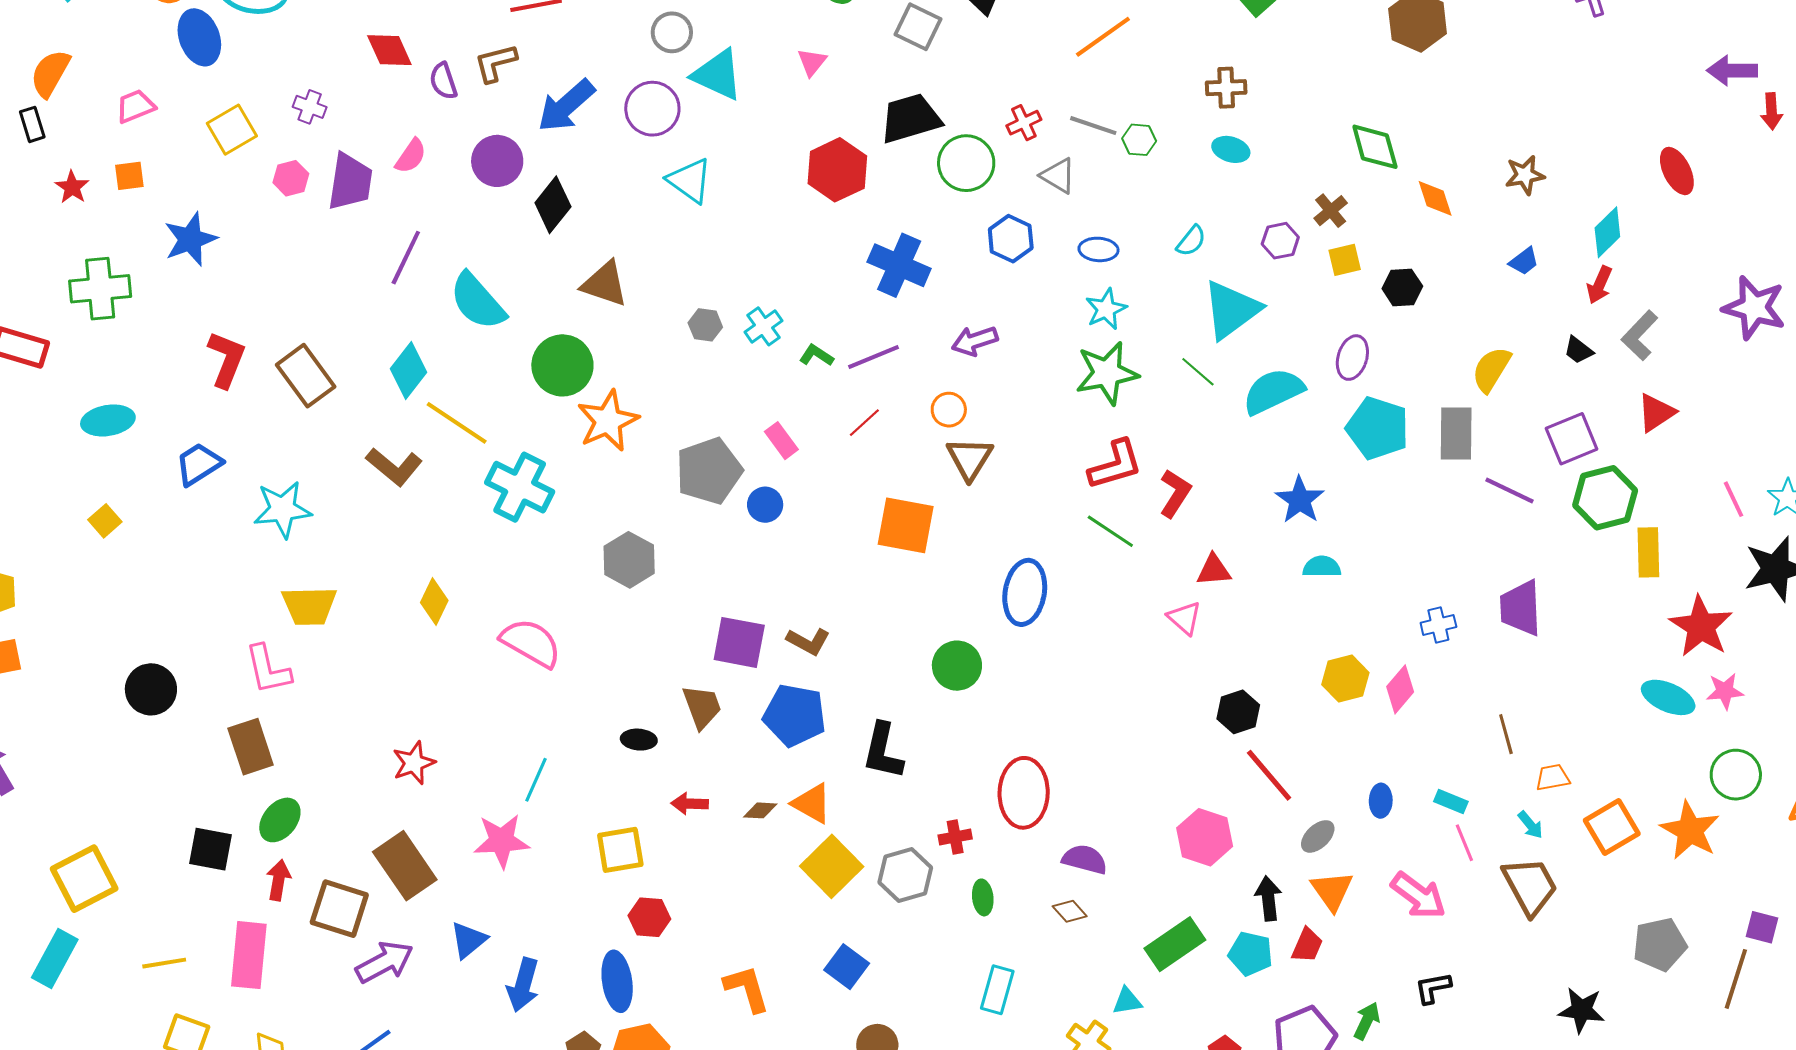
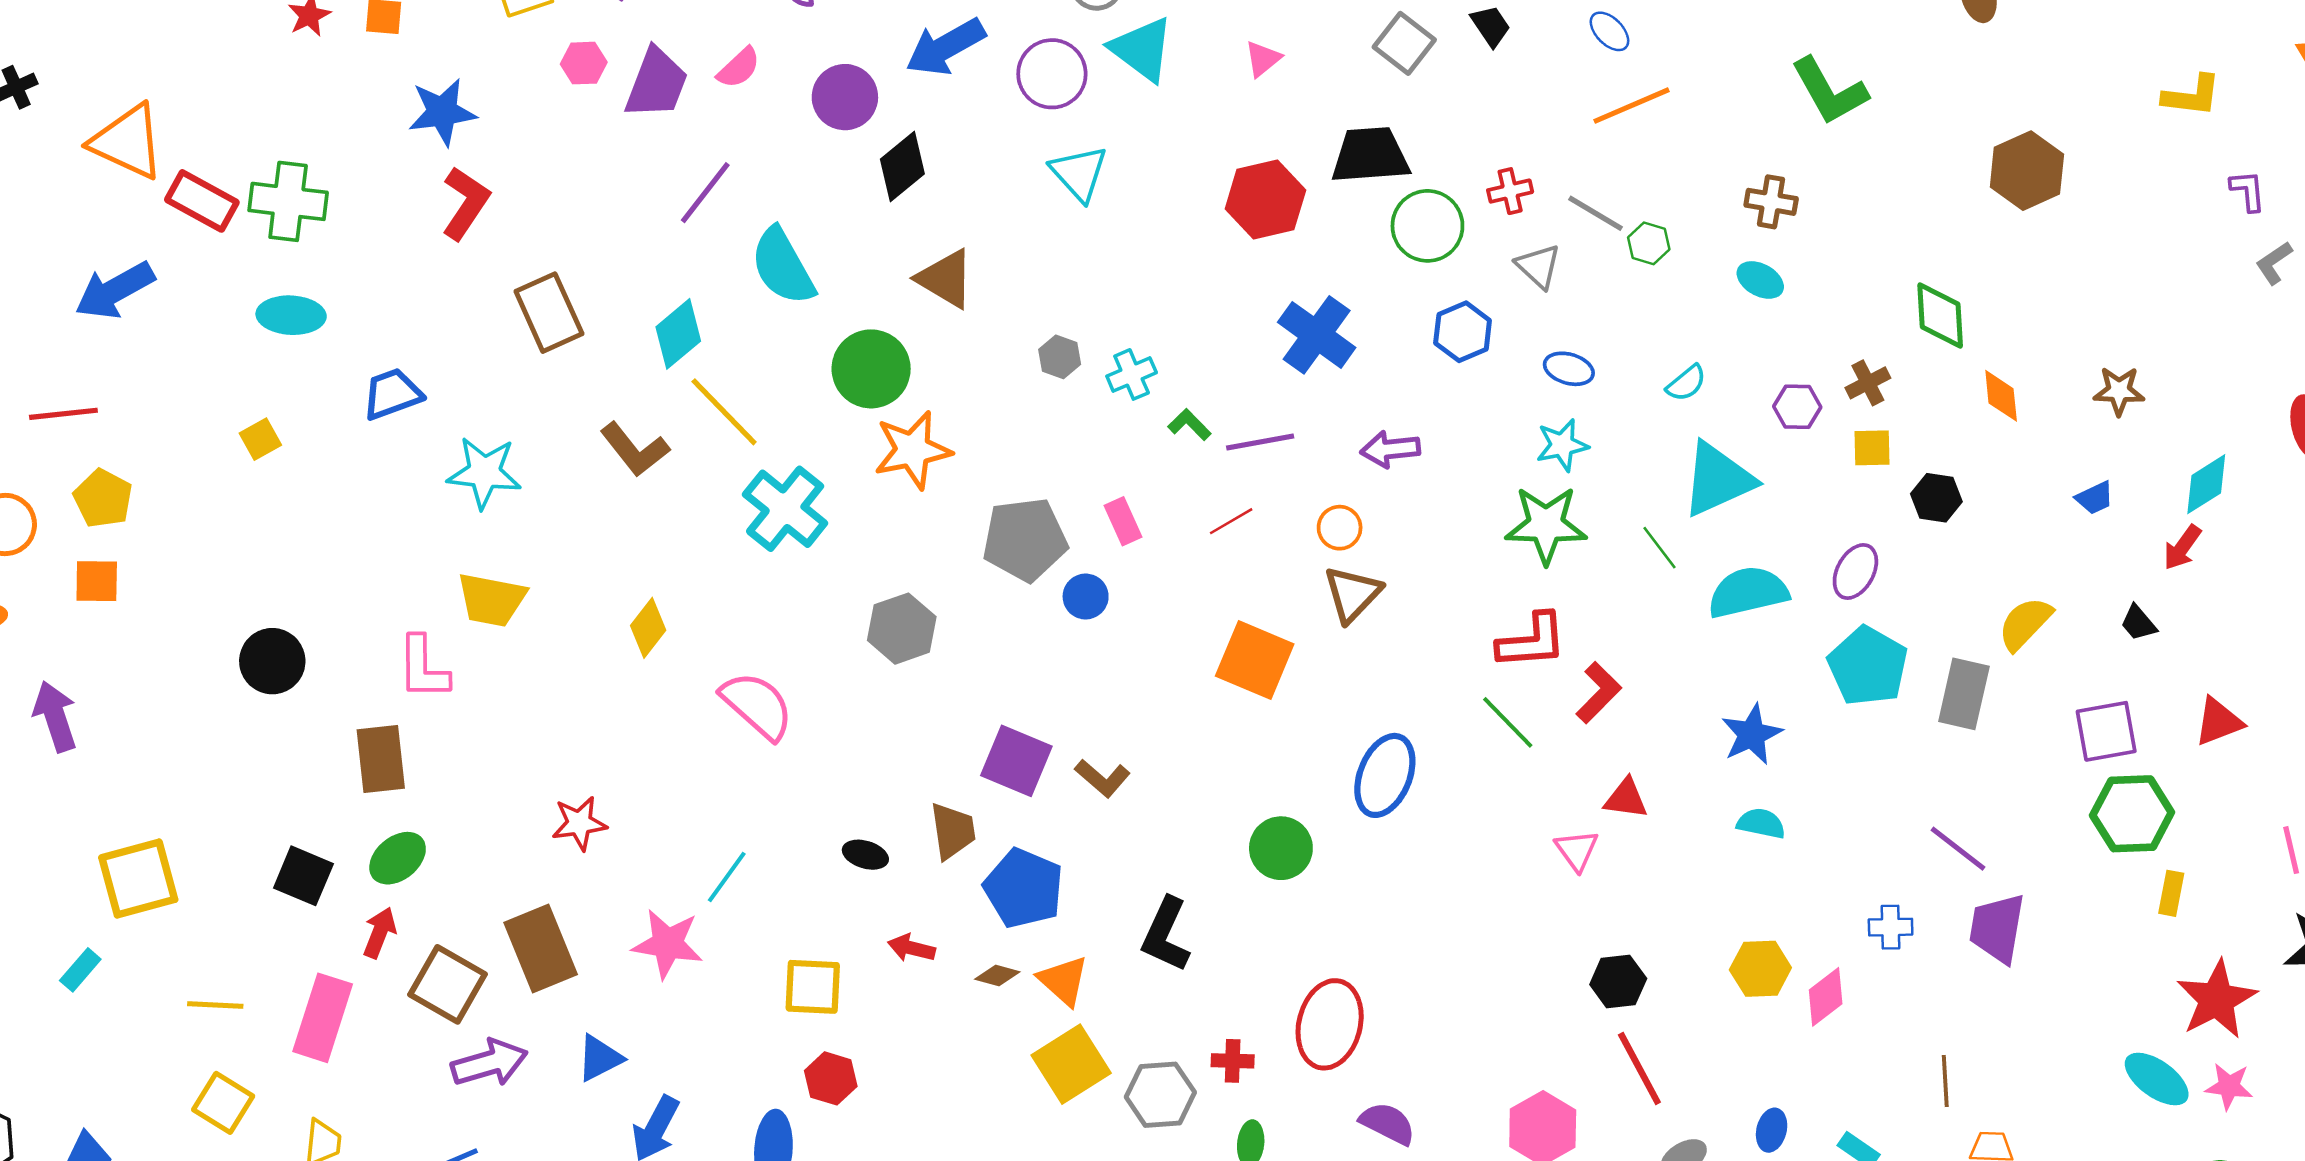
green cross: (100, 289) -> (288, 201), moved
gray L-shape: (1640, 335) -> (2274, 263), moved, size x0.7
red L-shape: (227, 359) -> (465, 203), moved
purple line: (1510, 490) -> (1958, 849), moved
yellow rectangle: (1648, 552) -> (2171, 893), size x0.7
blue pentagon: (795, 715) -> (1024, 888), moved
cyan rectangle: (55, 959) -> (80, 970), size x0.6

